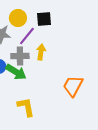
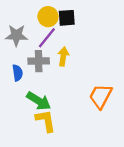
yellow circle: (18, 18) -> (48, 17), moved
green arrow: (16, 72) -> (39, 101), moved

